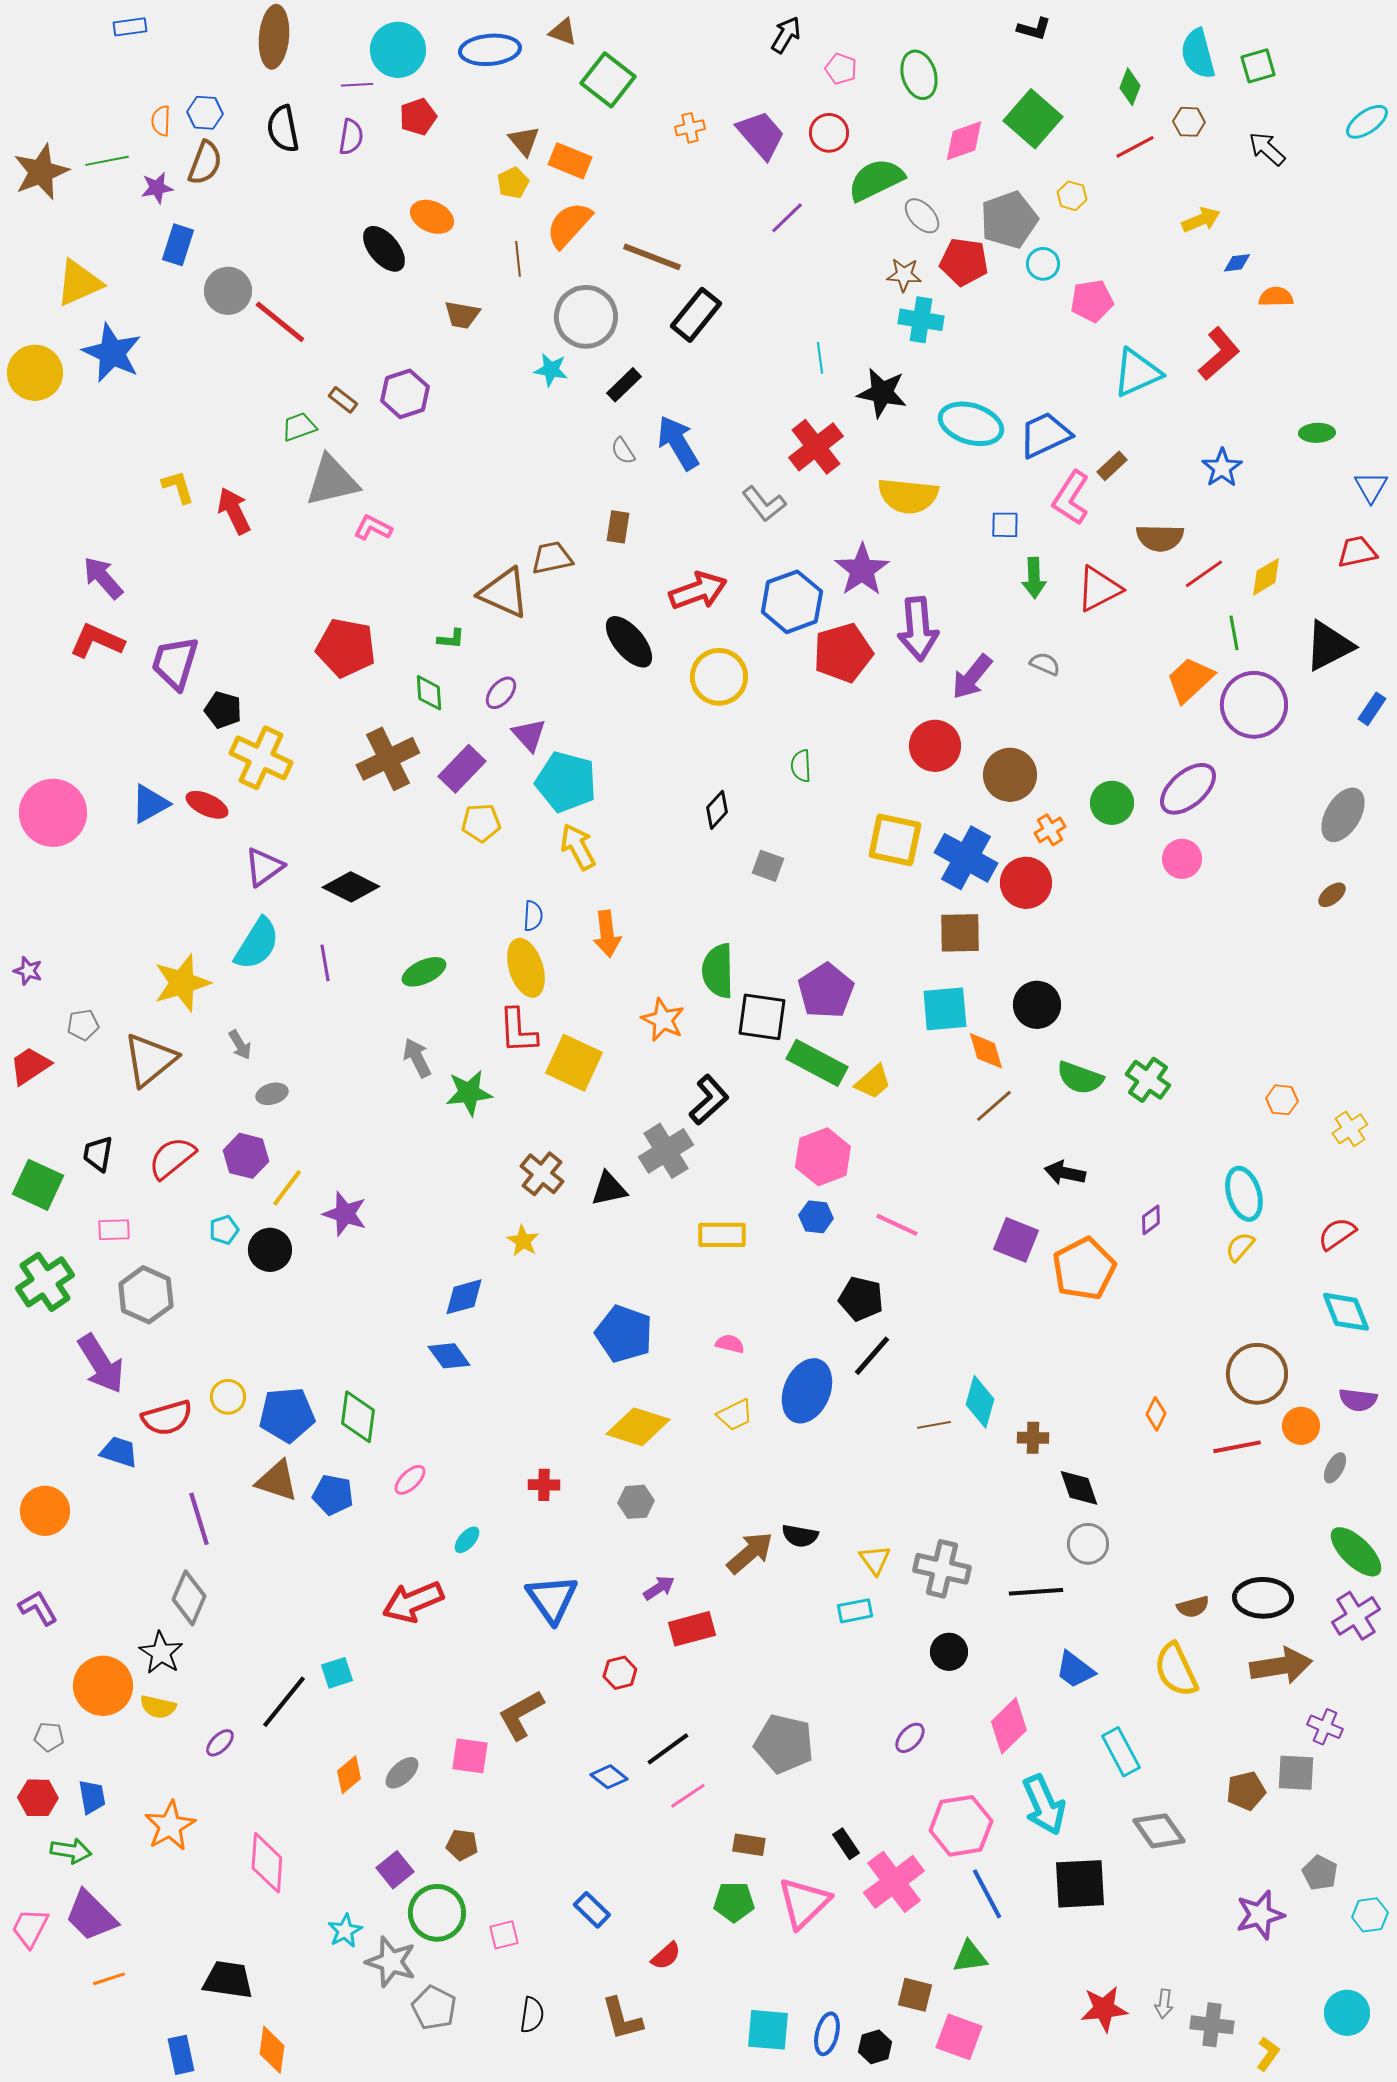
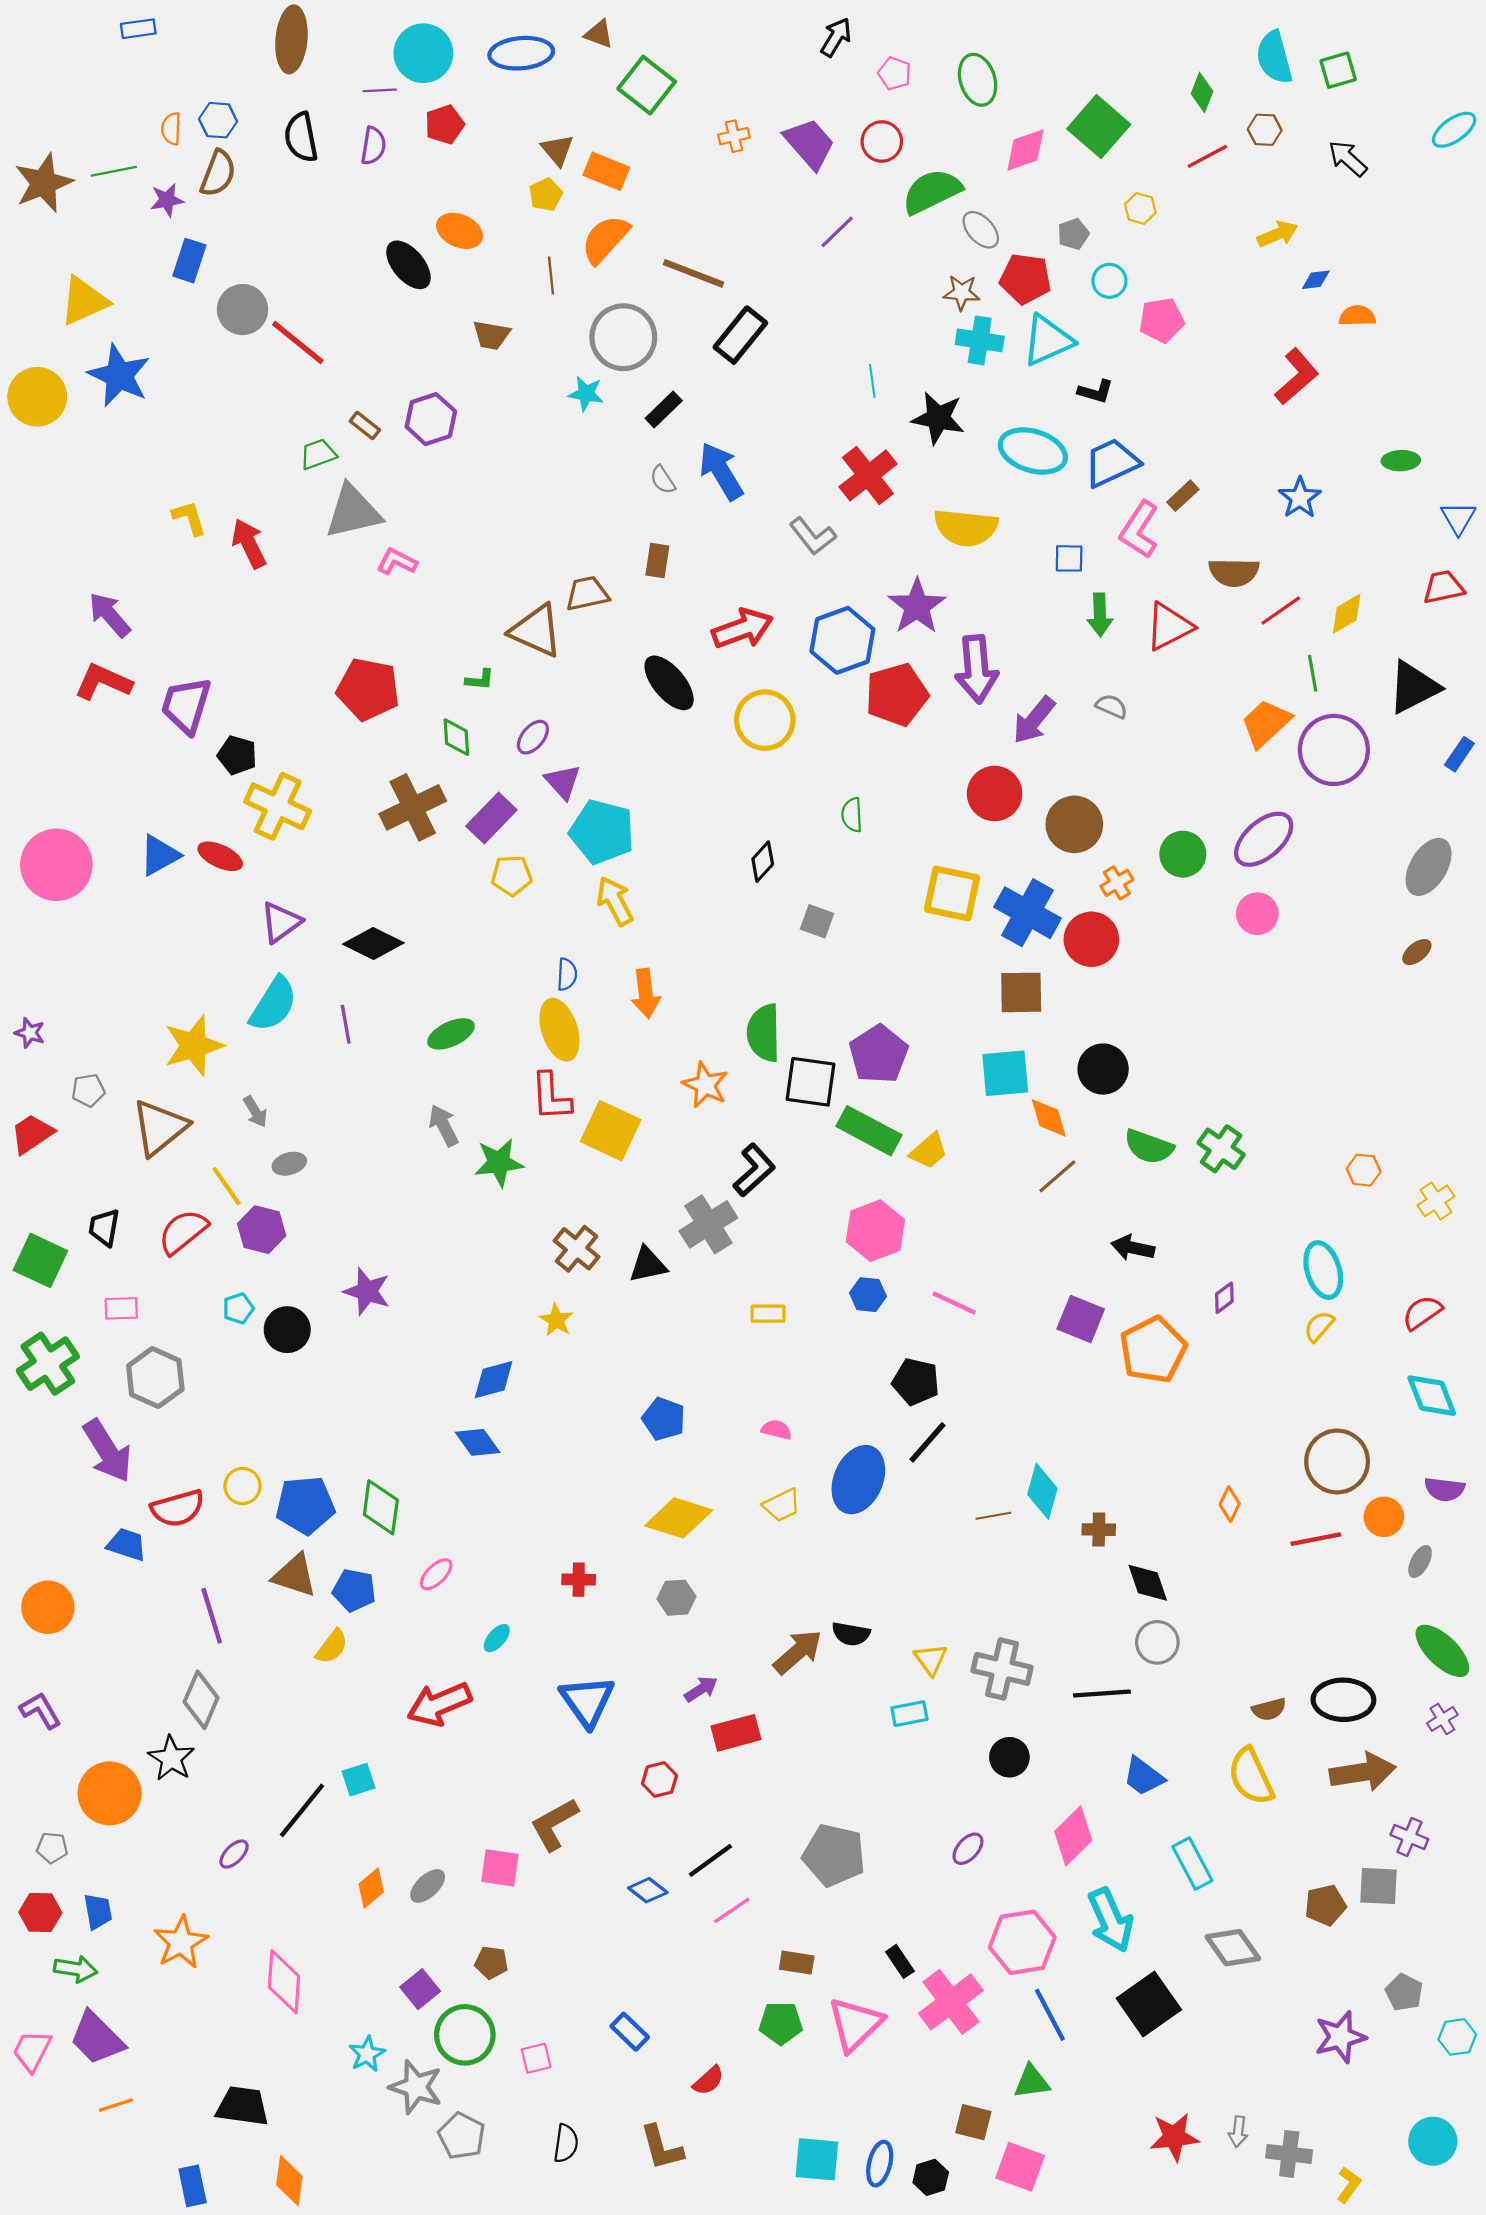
black L-shape: (1034, 29) -> (1096, 391), moved
gray pentagon: (1009, 220) -> (1073, 234), size x0.5
cyan triangle: (1137, 373) -> (1048, 340), moved
yellow line: (287, 1188) -> (227, 1186), moved, turned -72
yellow rectangle: (722, 1235) -> (768, 1314), size x0.7
blue pentagon: (624, 1334) -> (664, 1419), size x0.7
purple cross: (1356, 1616) -> (1442, 1719), size x0.6
yellow semicircle: (158, 1707) -> (332, 1647), moved, turned -66
black square: (1080, 1884) -> (1149, 2004), turned -32

